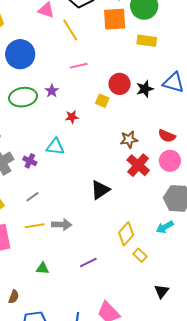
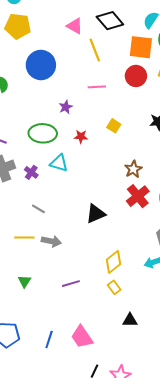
red circle: (120, 84) -> (136, 76), moved
green ellipse: (23, 97) -> (43, 133), moved
brown star: (129, 140) -> (133, 169), turned -30
gray line: (32, 197) -> (38, 209), moved, turned 56
yellow rectangle: (140, 255) -> (114, 287), moved
green triangle: (43, 268) -> (24, 281), turned 48
black triangle: (162, 291) -> (130, 320), moved, turned 42

